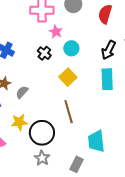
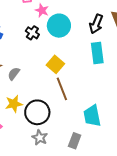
cyan circle: (71, 48) -> (59, 26), size x1.5
yellow square: (68, 77) -> (55, 64), moved

